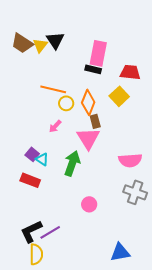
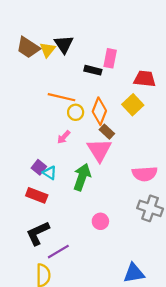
pink rectangle: (98, 53) -> (110, 58), size x0.7
black rectangle: (93, 69) -> (93, 70), moved
brown rectangle: (95, 121) -> (107, 132), turned -32
black L-shape: (31, 231) -> (38, 233), moved

